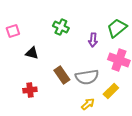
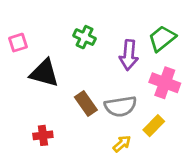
purple arrow: (93, 40) -> (129, 55), size x1.5
black triangle: (32, 53) -> (44, 73), size x1.6
red cross: (30, 90) -> (43, 135), moved

